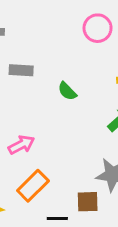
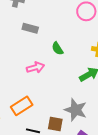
pink arrow: (21, 145) -> (35, 67), moved

